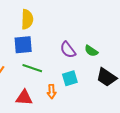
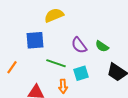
yellow semicircle: (27, 19) -> (54, 15), moved, turned -114
green line: (32, 68) -> (56, 63), moved

